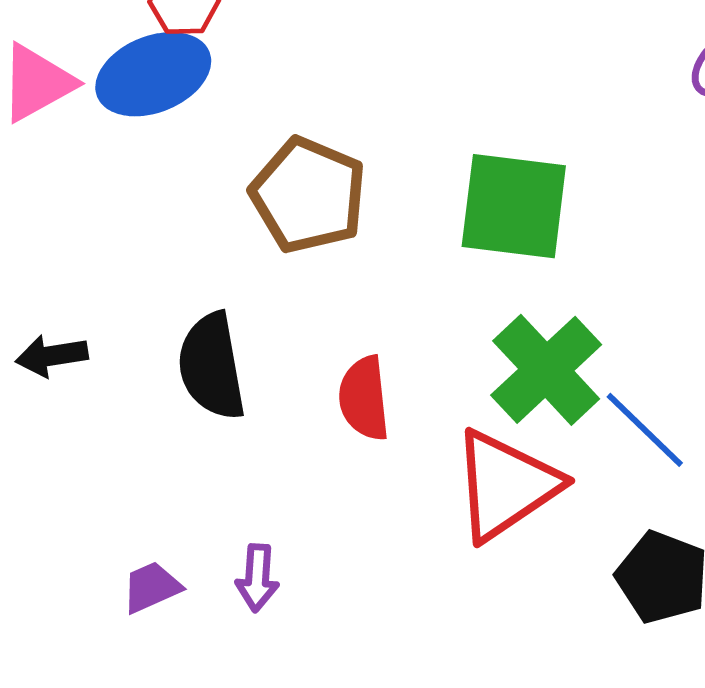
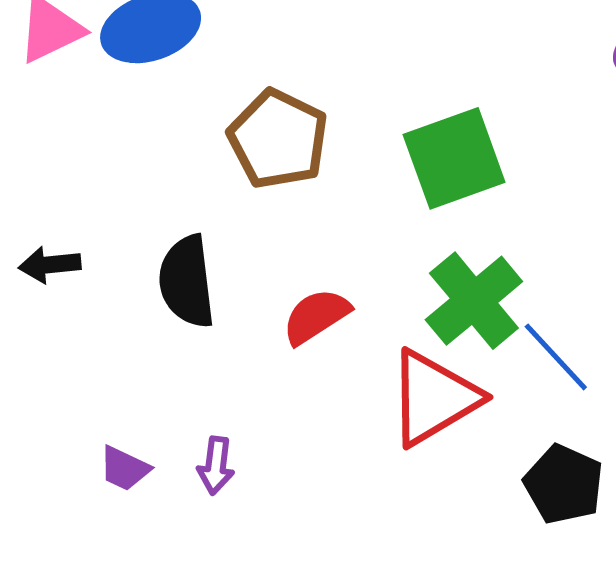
green square: (514, 206) -> (454, 158), turned -30
red semicircle: (364, 398) -> (316, 316), turned 60
purple trapezoid: (152, 587) -> (124, 469), turned -134

